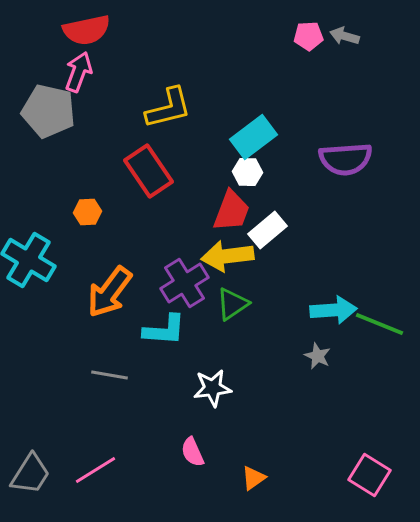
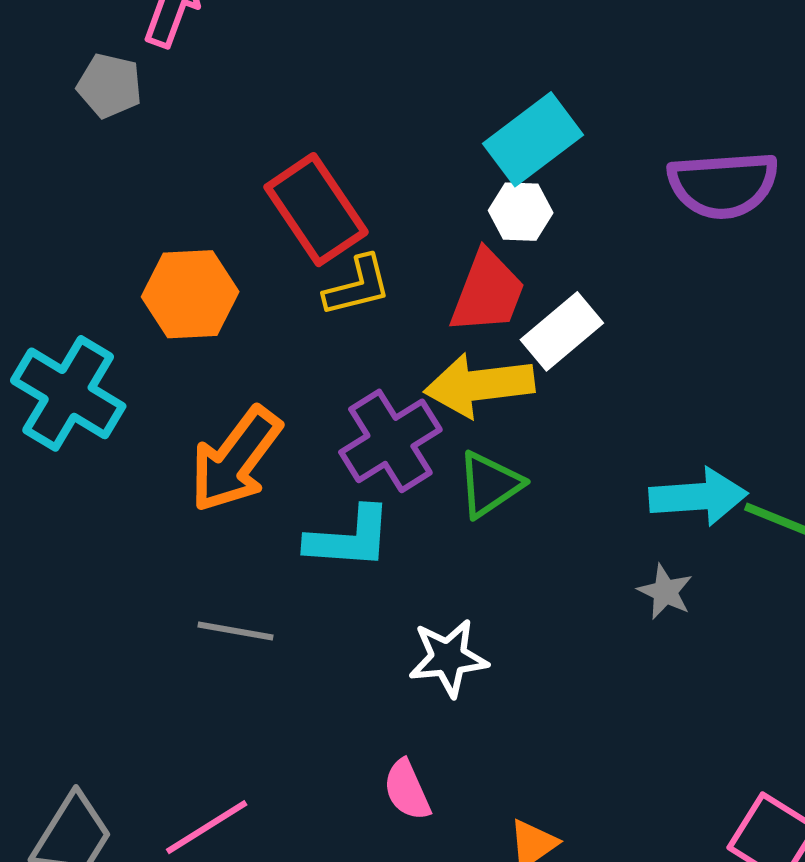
yellow L-shape: (168, 108) -> (357, 286), moved, size x0.7
gray pentagon: (48, 111) -> (109, 86), size x0.6
orange hexagon: (88, 212) -> (190, 294), size x1.6

